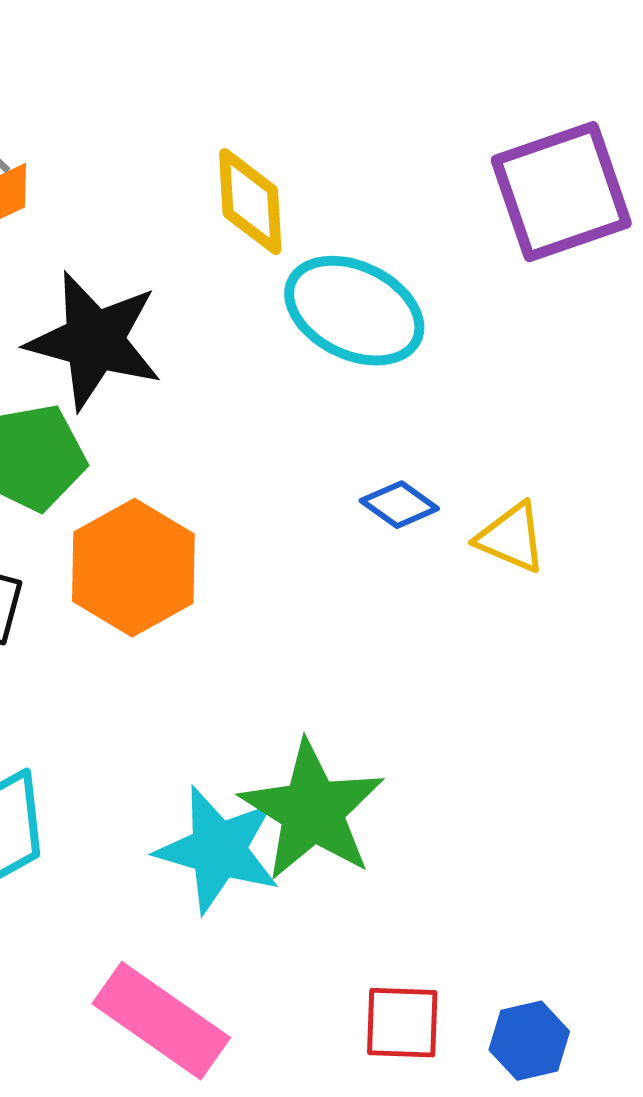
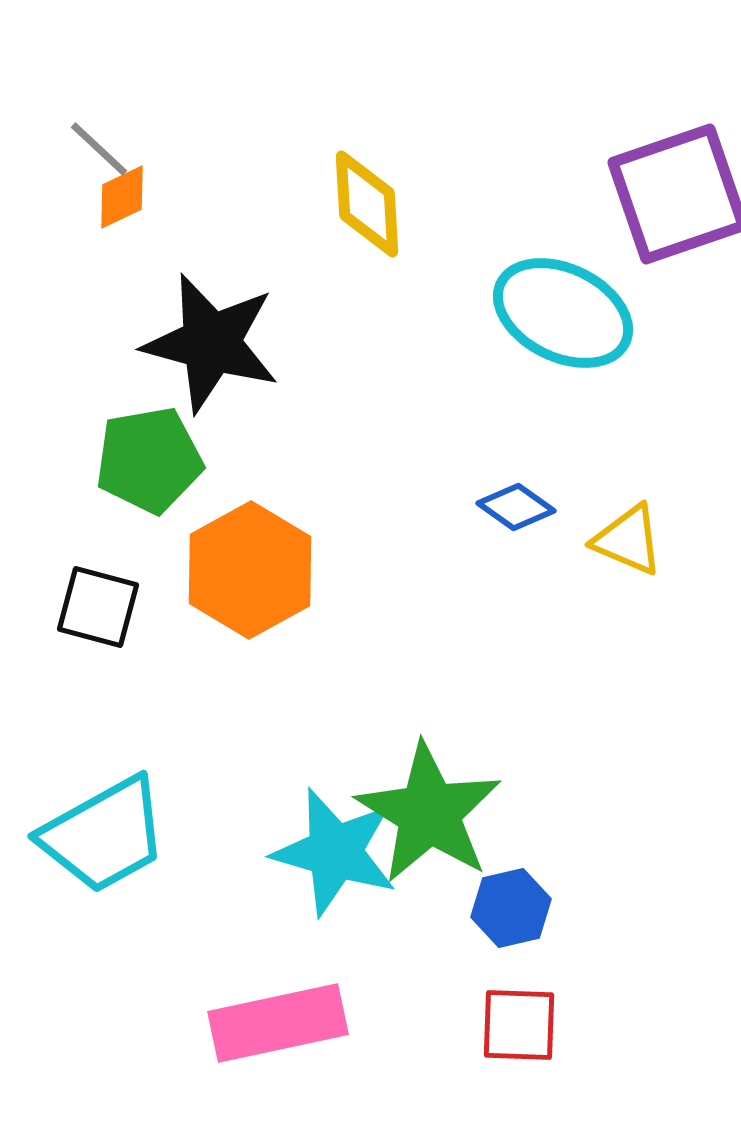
cyan ellipse: (354, 311) -> (563, 313), moved
pink rectangle: (161, 1021) -> (278, 1023), turned -47
blue hexagon: (529, 1041) -> (511, 908), moved

